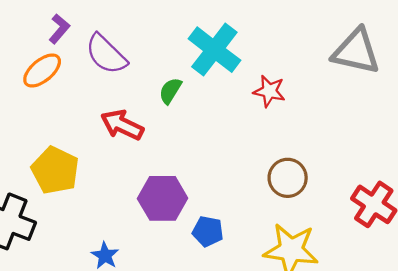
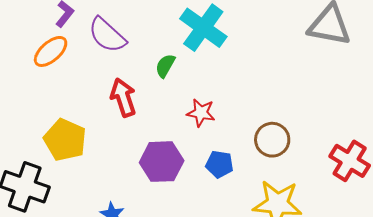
red star: (269, 91) -> (201, 113), moved
red arrow: (122, 125) -> (123, 98), turned 48
blue pentagon: (208, 231) -> (219, 164), moved

